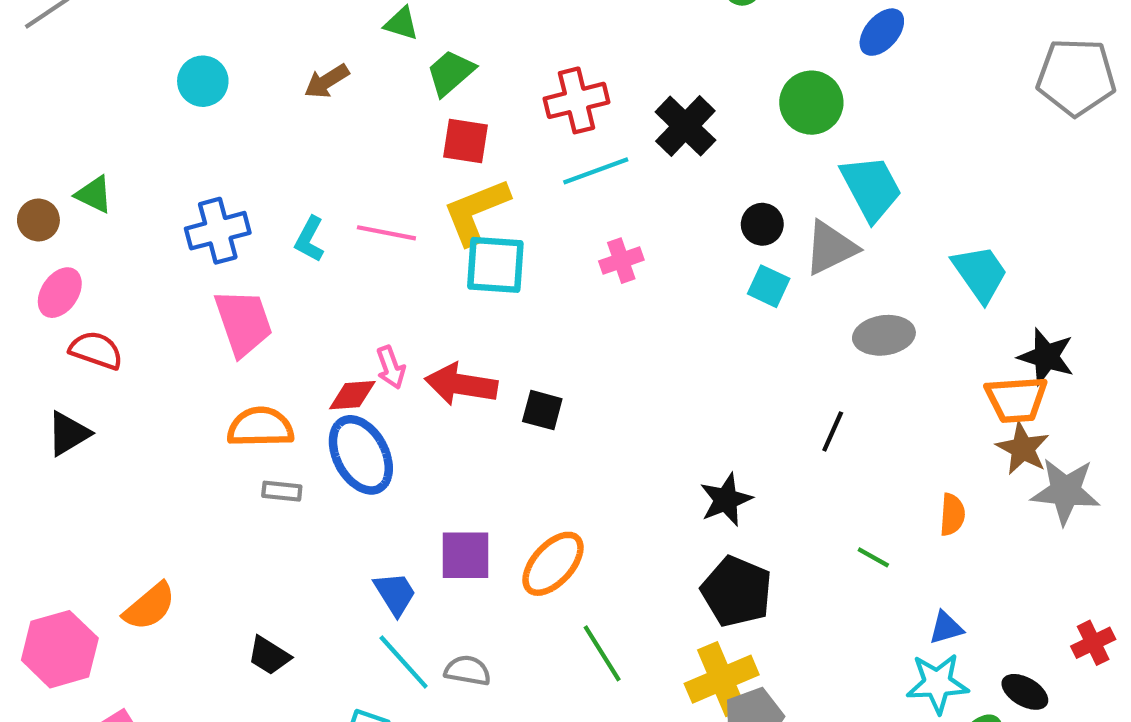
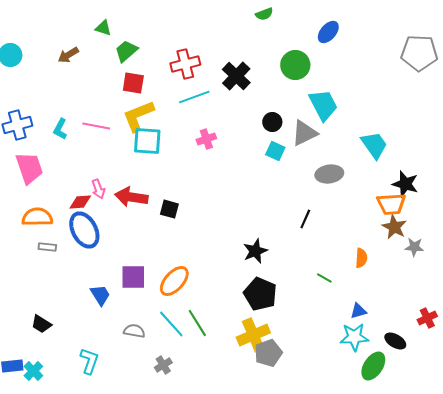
gray star: (1065, 491) -> (414, 247), size x0.6
cyan line: (404, 662) -> (171, 324), moved

